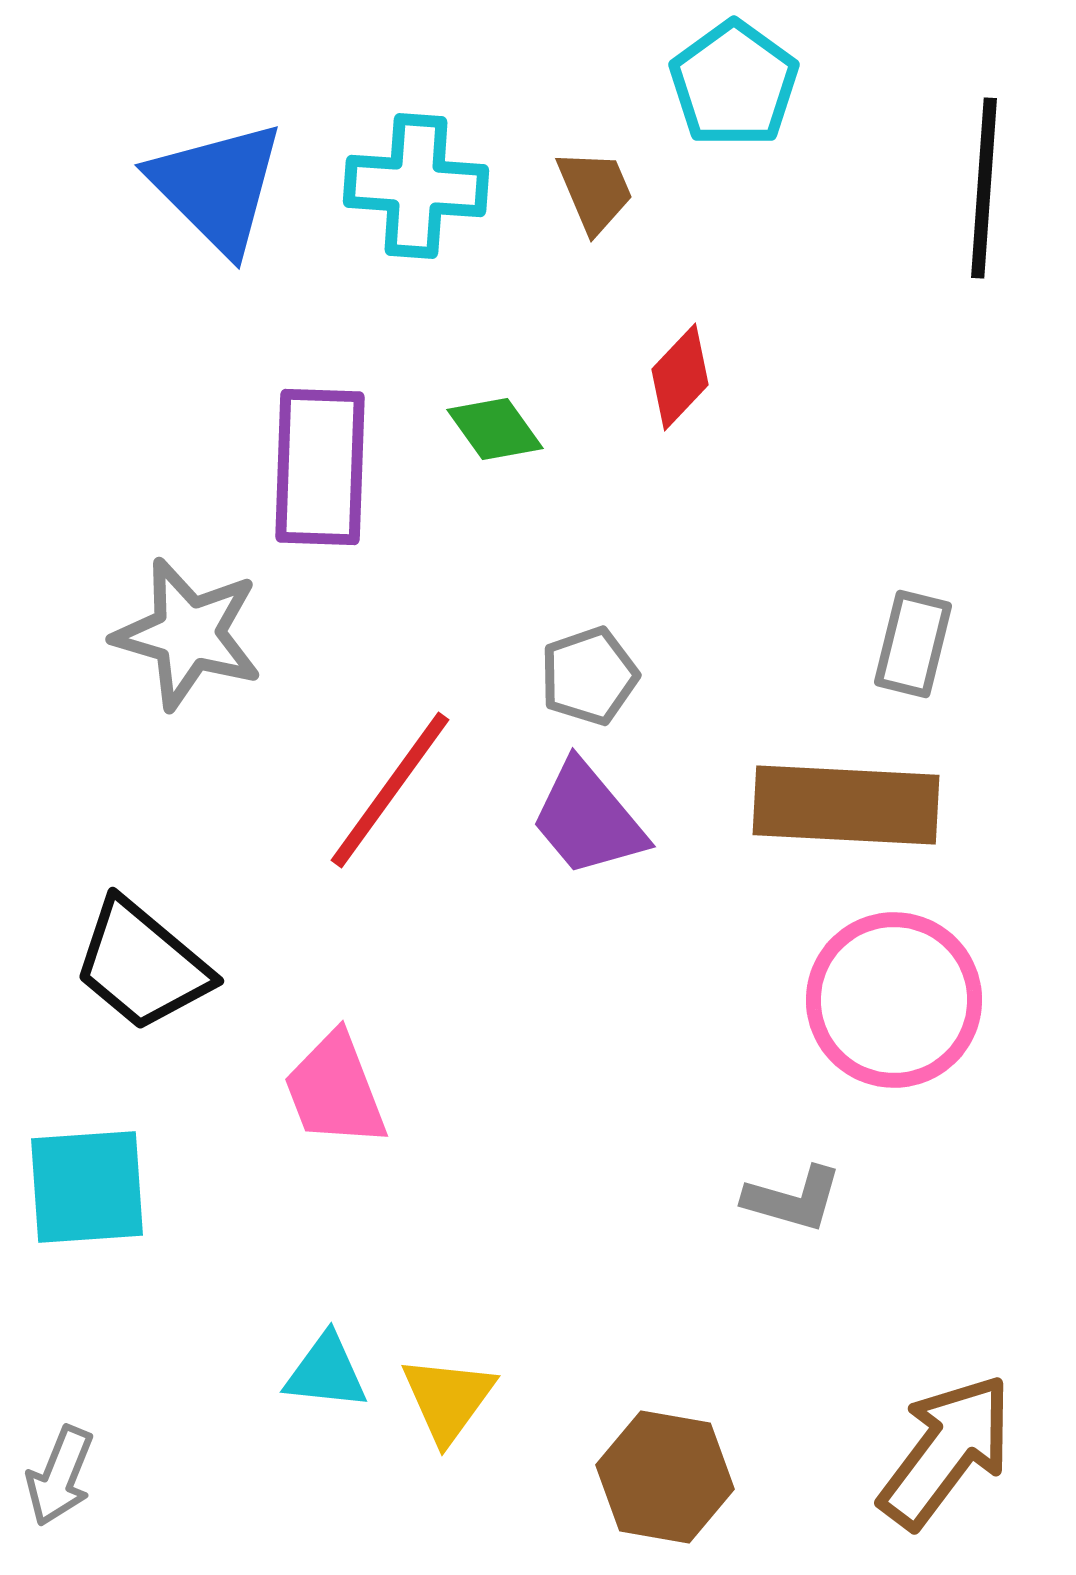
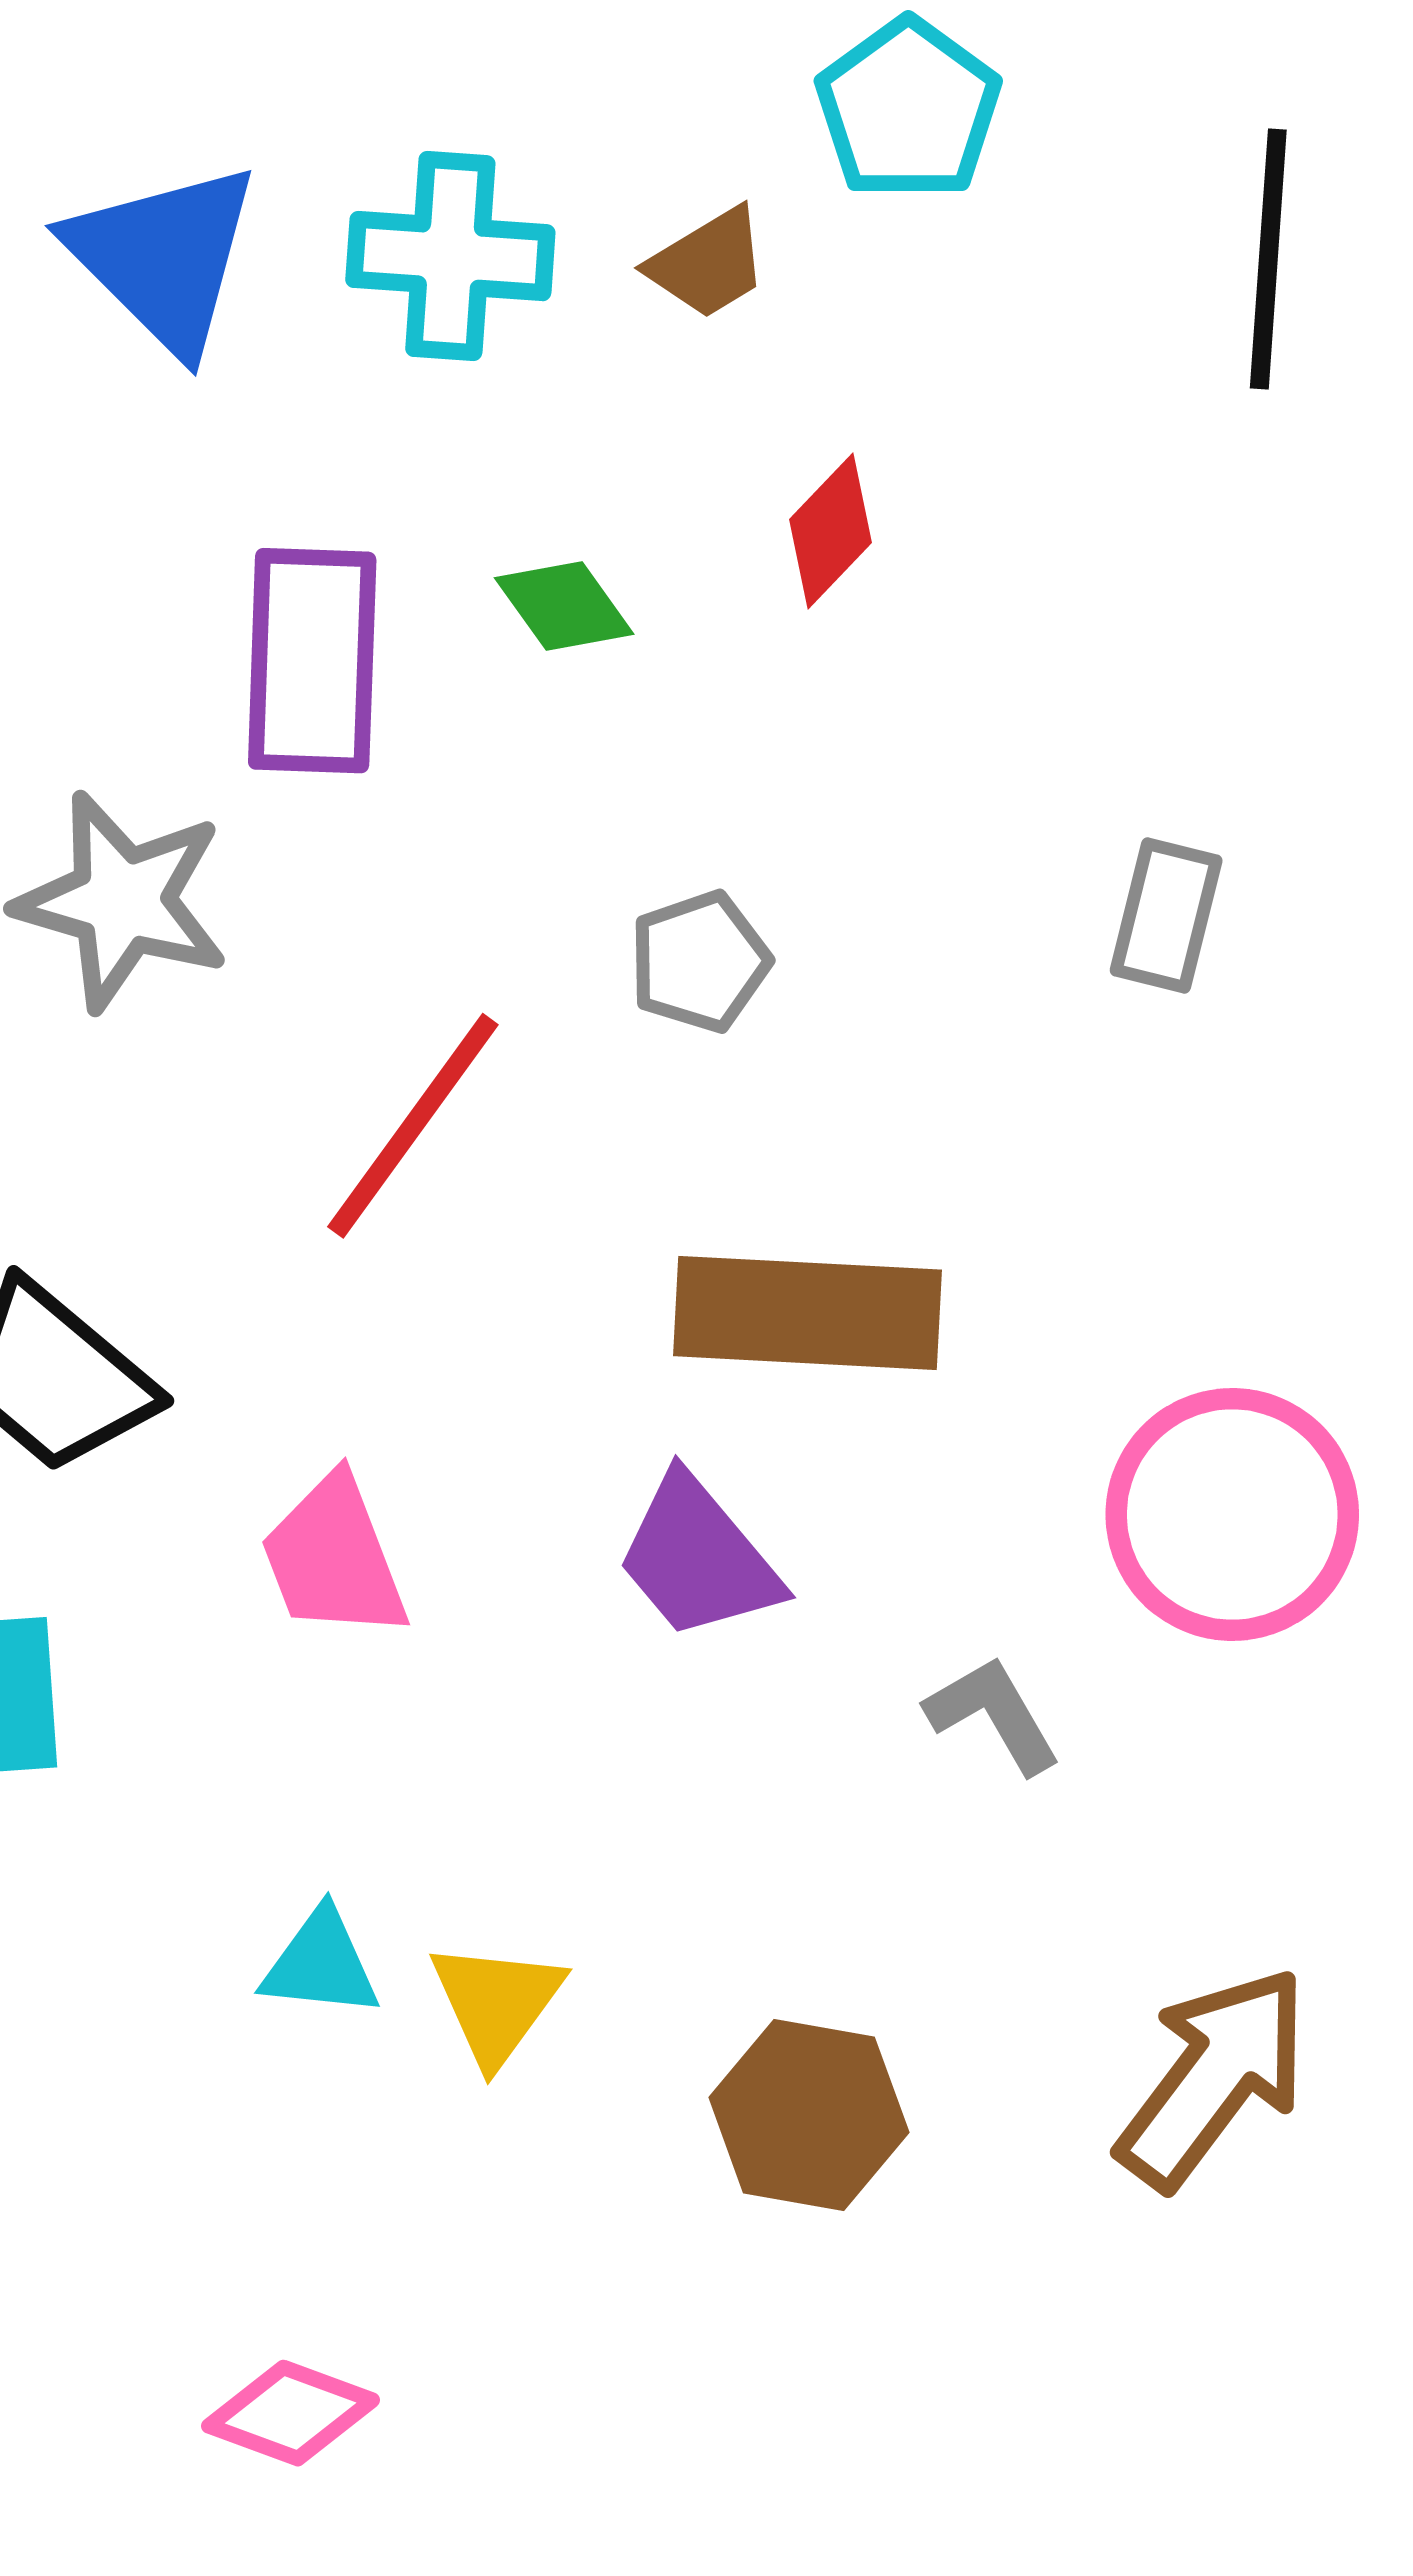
brown trapezoid: (595, 191) -> (708, 263), turned 82
brown rectangle: (846, 805) -> (807, 1313), moved
purple trapezoid: (588, 819) -> (698, 1558), moved
pink circle: (894, 1000) -> (1232, 1515), moved
gray L-shape: (793, 1199) -> (993, 1715), turned -136

